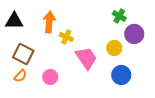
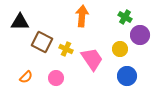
orange arrow: (49, 22) -> (82, 16), moved
yellow cross: (66, 37) -> (66, 49), moved
brown square: (23, 54) -> (42, 42), moved

